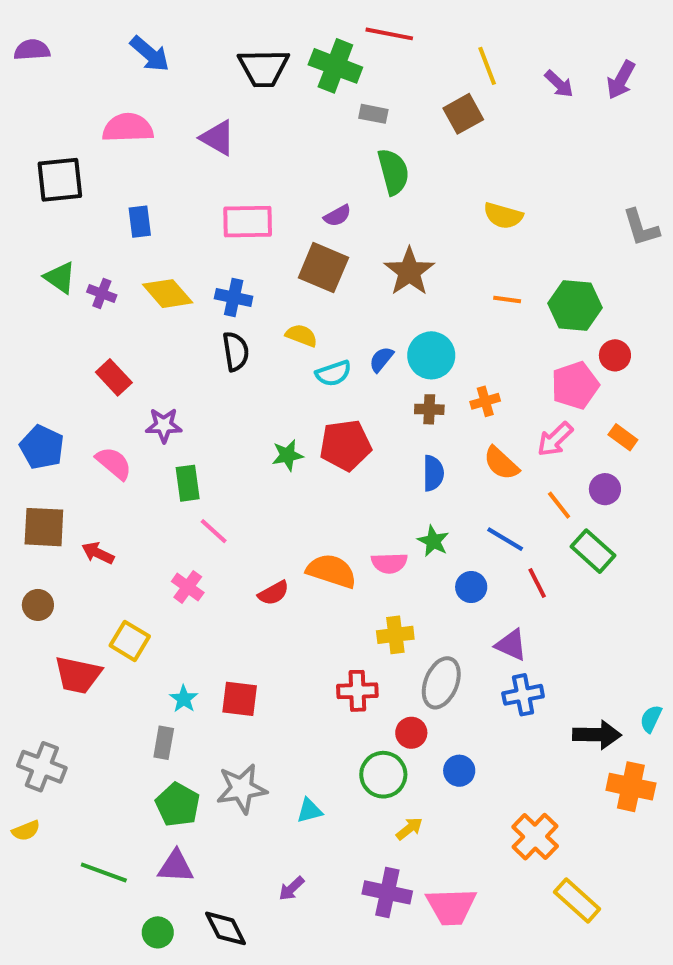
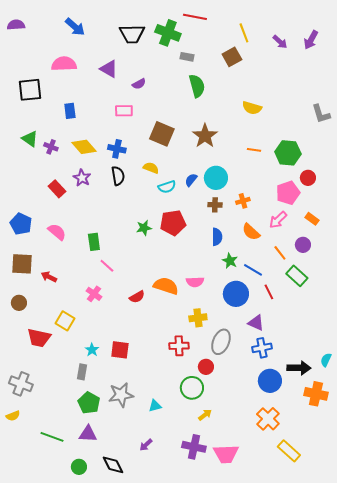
purple semicircle: (337, 216) -> (139, 84), moved
pink rectangle: (248, 222) -> (124, 111), size x0.7
purple star: (164, 425) -> (82, 178), moved, turned 30
green star: (433, 541) -> (230, 261), moved
blue circle: (471, 587) -> (236, 294), size x1.6
blue circle: (459, 771) -> (270, 381), moved, size x1.5

